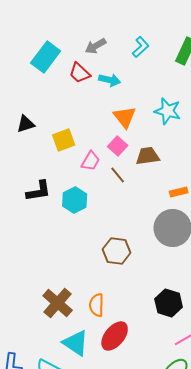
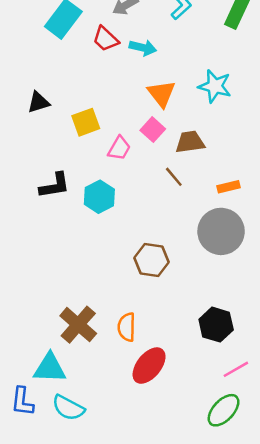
brown line: (118, 175) -> (174, 177), moved
cyan triangle: (76, 343) -> (50, 368), moved, turned -32

